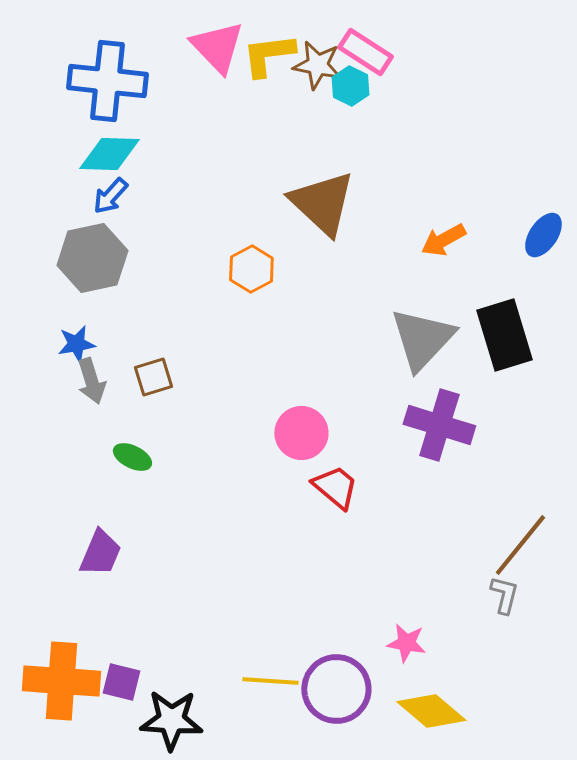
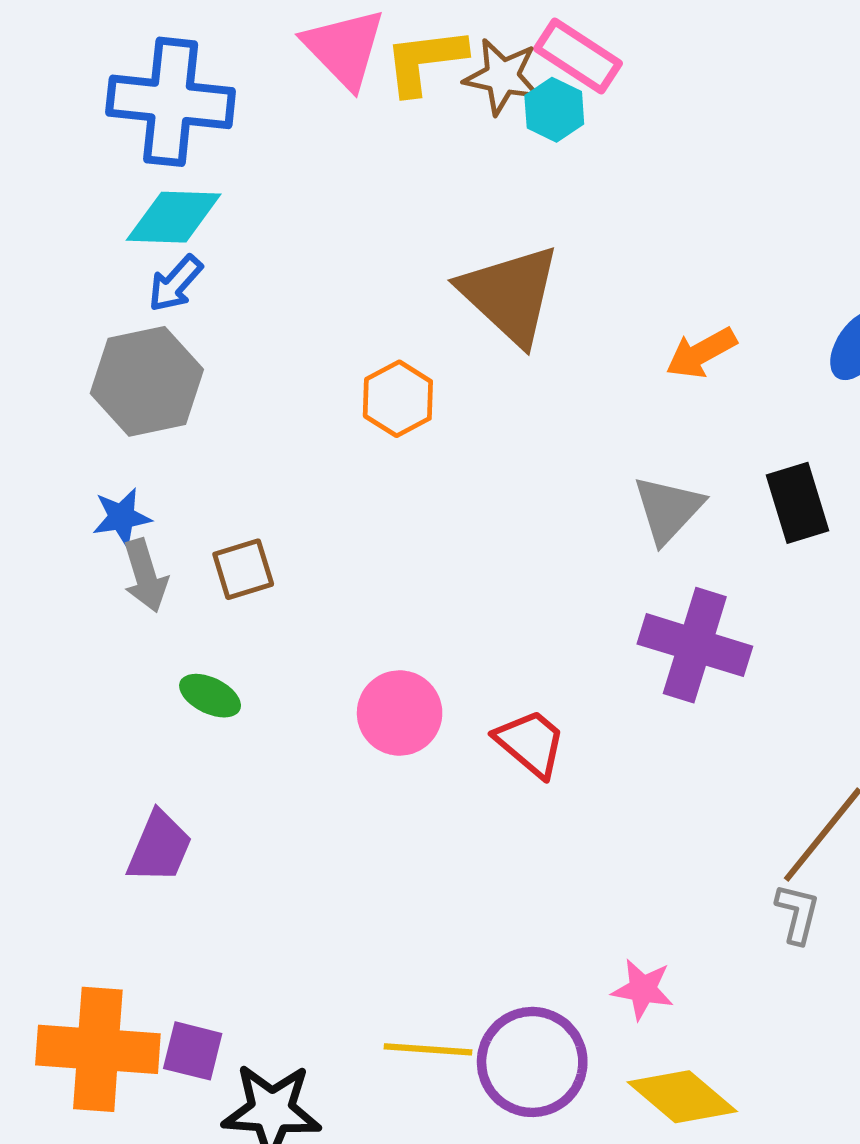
black rectangle: (504, 335) -> (797, 503), size x0.7
gray triangle: (422, 339) -> (668, 509), size x0.7
pink circle: (301, 433) -> (400, 713), moved

